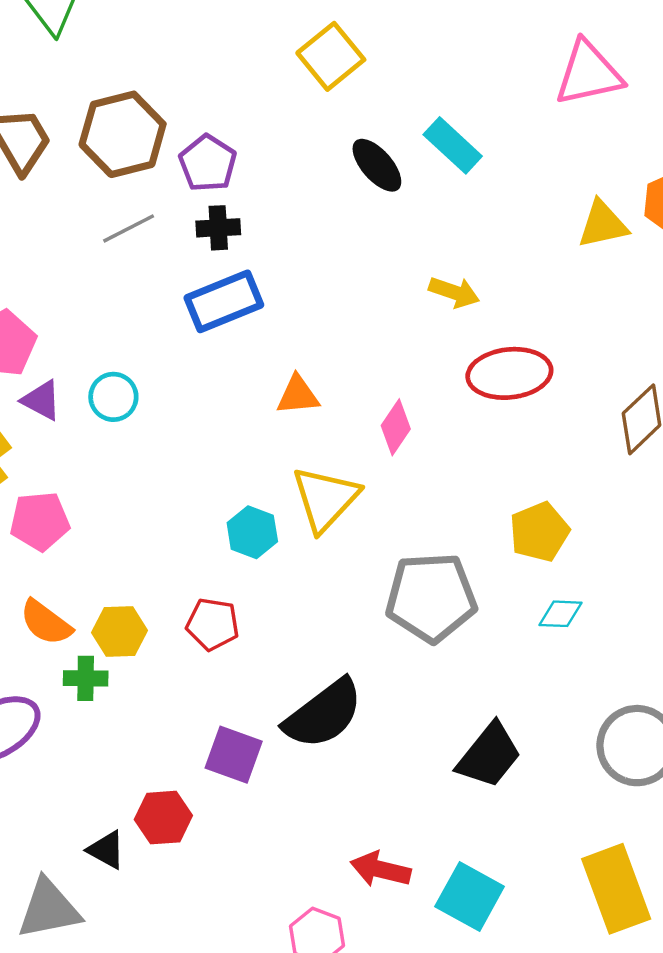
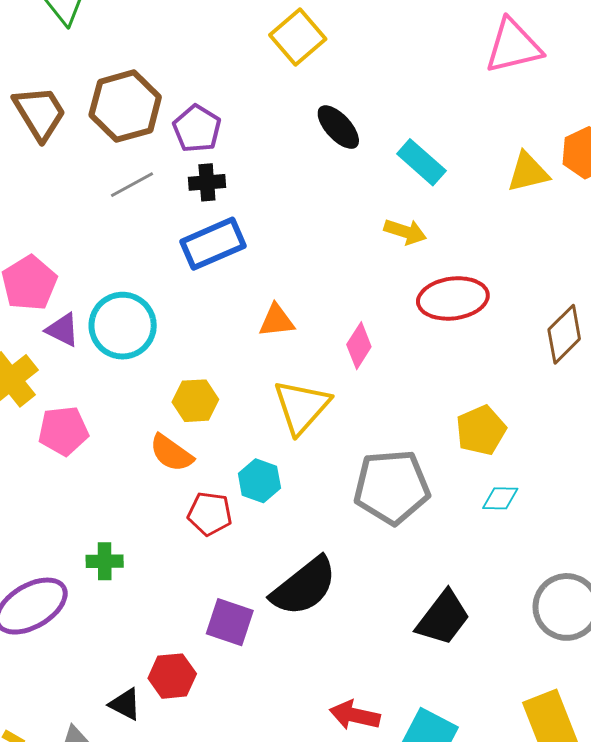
cyan rectangle: (453, 145) -> (421, 162), moved
cyan circle: (113, 397) -> (123, 326), size x1.6
cyan hexagon: (252, 532) -> (259, 481), moved
orange semicircle: (46, 623) -> (171, 453), moved
yellow hexagon: (119, 632) -> (195, 401), moved

